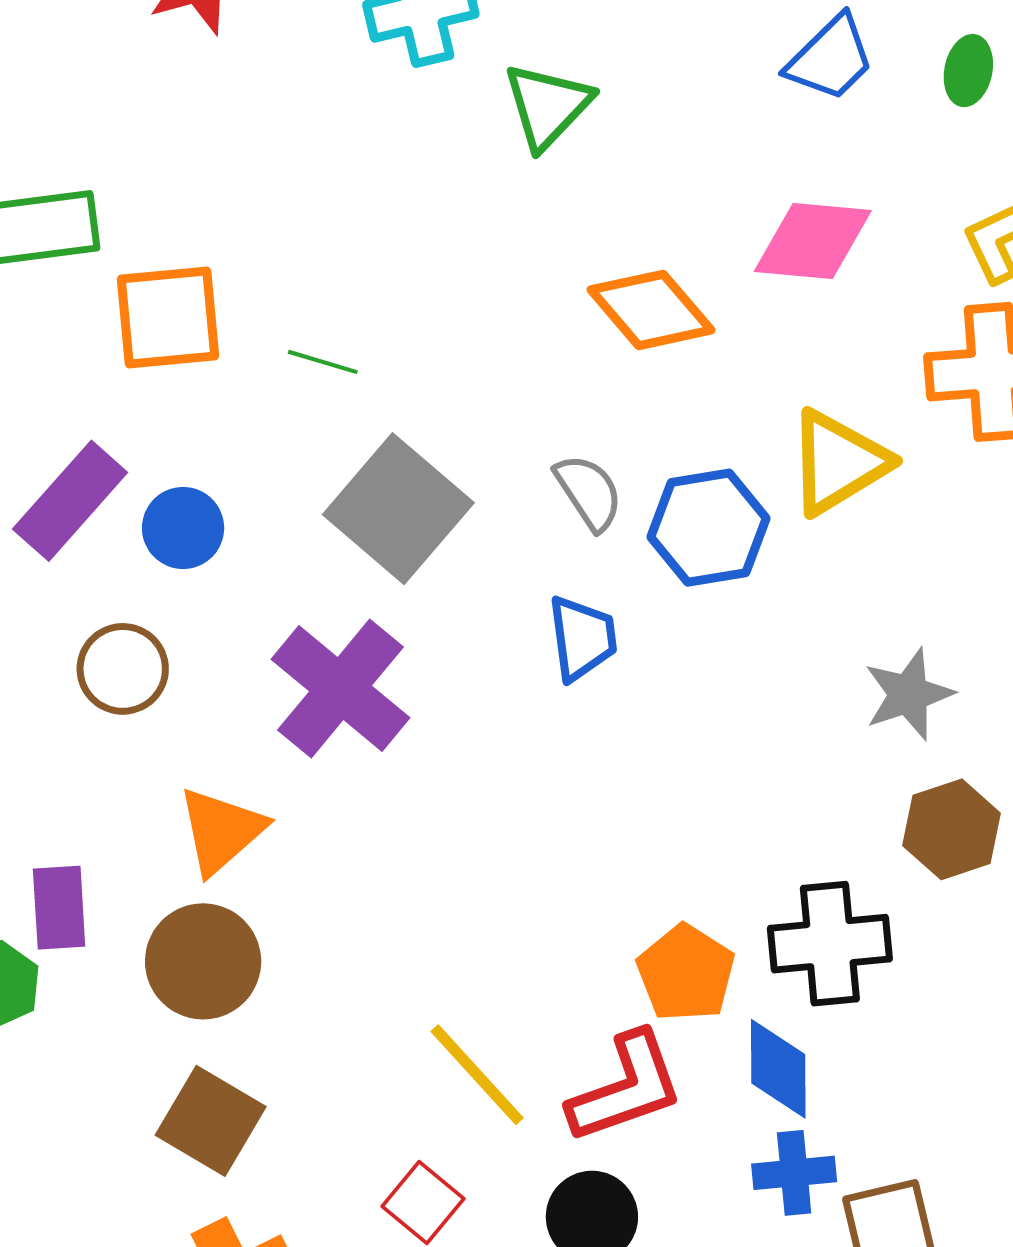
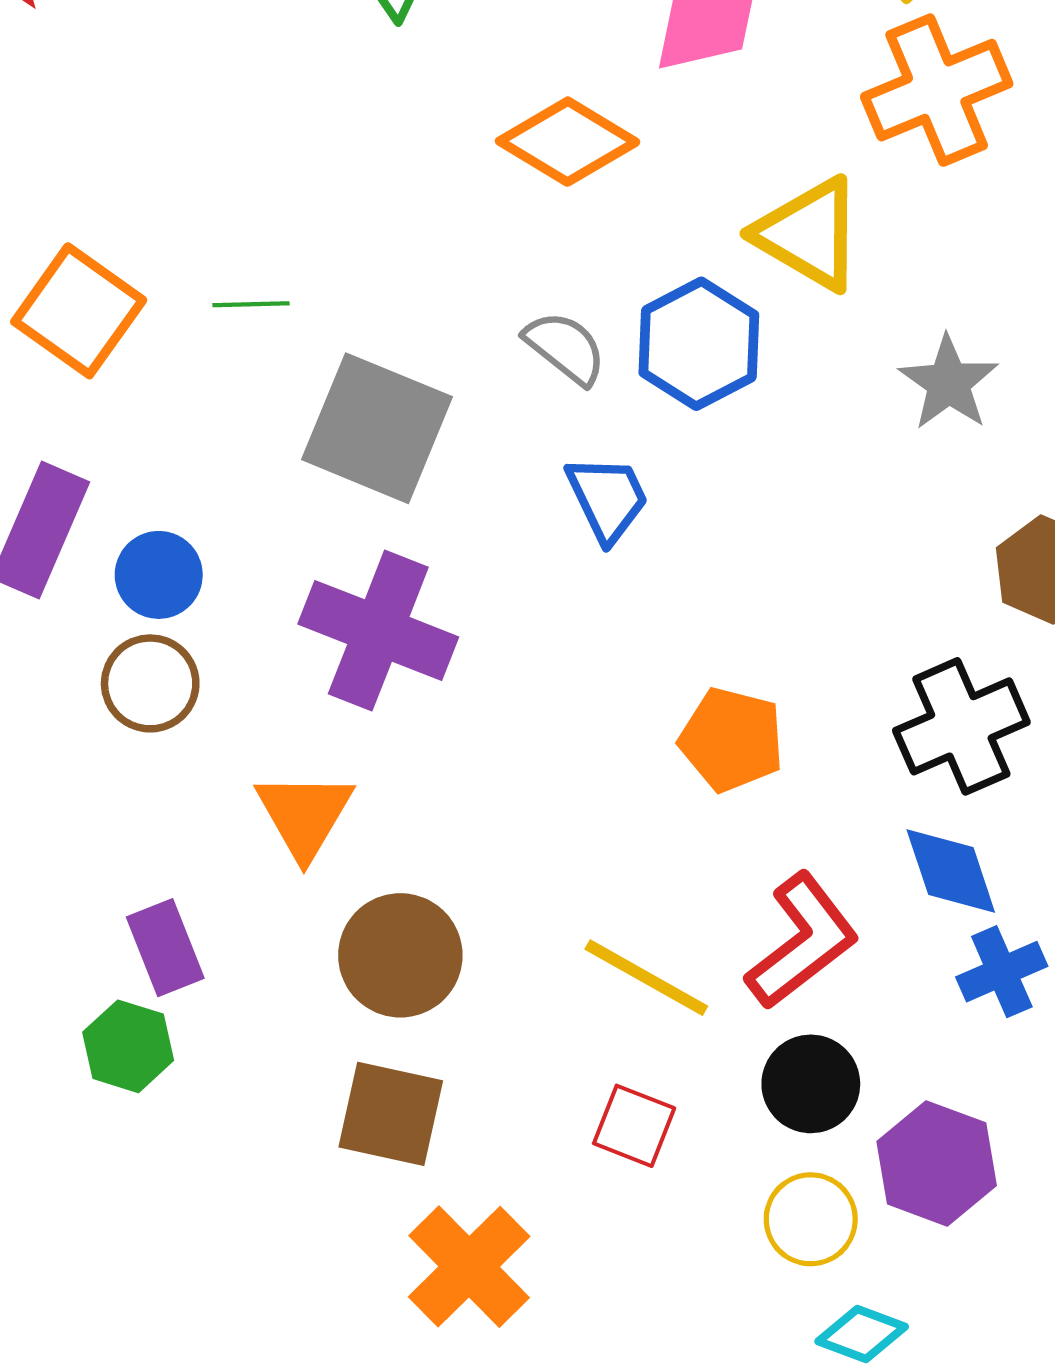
orange square: (168, 318) -> (79, 311), turned -31
yellow triangle: (838, 462) -> (809, 234), turned -40
blue circle: (183, 528) -> (159, 575), moved
gray star: (908, 694) -> (948, 383), moved
brown circle: (203, 961) -> (400, 955), moved
orange pentagon: (686, 973) -> (732, 740), moved

